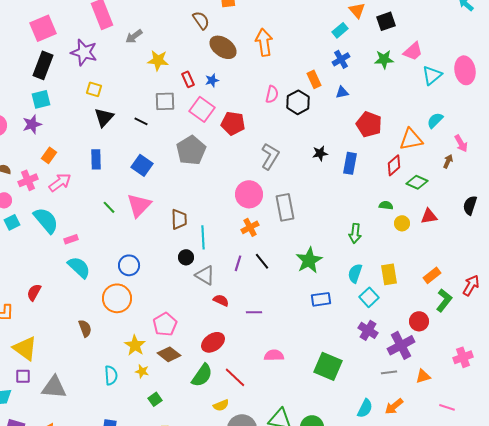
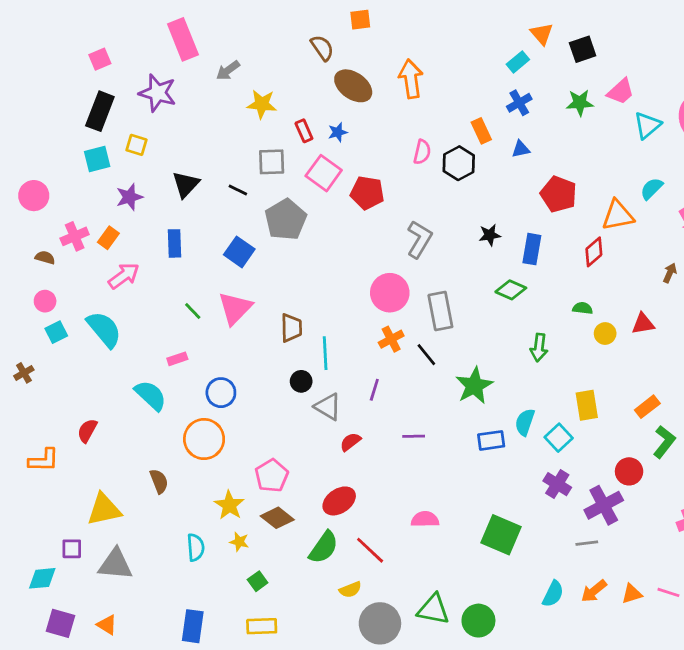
pink square: (43, 28) -> (100, 59), size x0.6
yellow square: (94, 89) -> (136, 145), moved
purple star: (32, 124) -> (129, 197), moved
gray pentagon: (191, 150) -> (286, 220), moved
brown arrow: (448, 161) -> (670, 273), moved
pink cross: (28, 180) -> (75, 236), moved
green diamond: (417, 182) -> (511, 290), moved
pink rectangle: (71, 239) -> (177, 359), moved
black line: (262, 261) -> (426, 355), moved
cyan semicircle: (355, 273) -> (525, 422), moved
red semicircle: (221, 300) -> (350, 442), turned -63
purple line: (254, 312) -> (414, 436), moved
yellow triangle: (25, 348) -> (104, 509), moved, turned -48
orange triangle: (423, 376) -> (632, 594), moved

